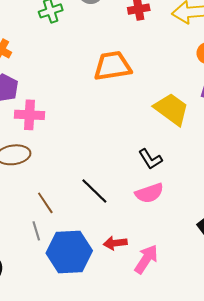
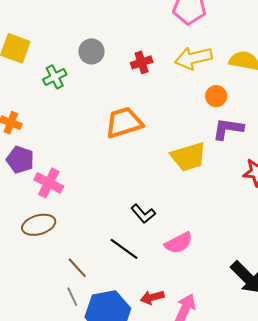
yellow trapezoid: (171, 109) -> (188, 157), turned 135
pink cross: (29, 115) -> (49, 183), turned 32
black L-shape: (150, 159) -> (143, 214), moved

